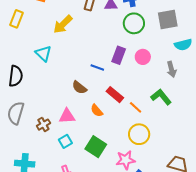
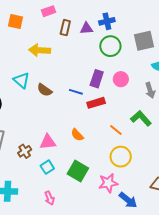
yellow arrow: (63, 24) -> (39, 50), turned 50
brown semicircle: (79, 87) -> (45, 90), moved
red rectangle: (115, 95) -> (96, 103), moved, turned -54

